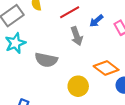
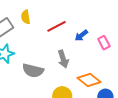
gray arrow: (77, 36) -> (63, 59), moved

